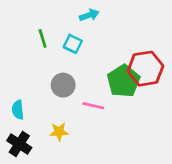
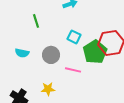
cyan square: (73, 44) -> (74, 37), moved
cyan semicircle: (18, 110) -> (22, 53), moved, turned -72

